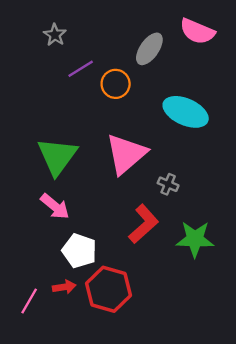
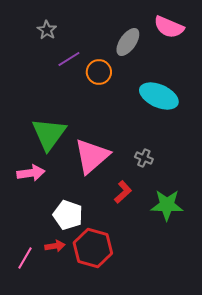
pink triangle: (126, 154) -> (92, 156), moved
pink arrow: (55, 206) -> (31, 173), moved, turned -48
red L-shape: (144, 224) -> (123, 192), size x0.7

